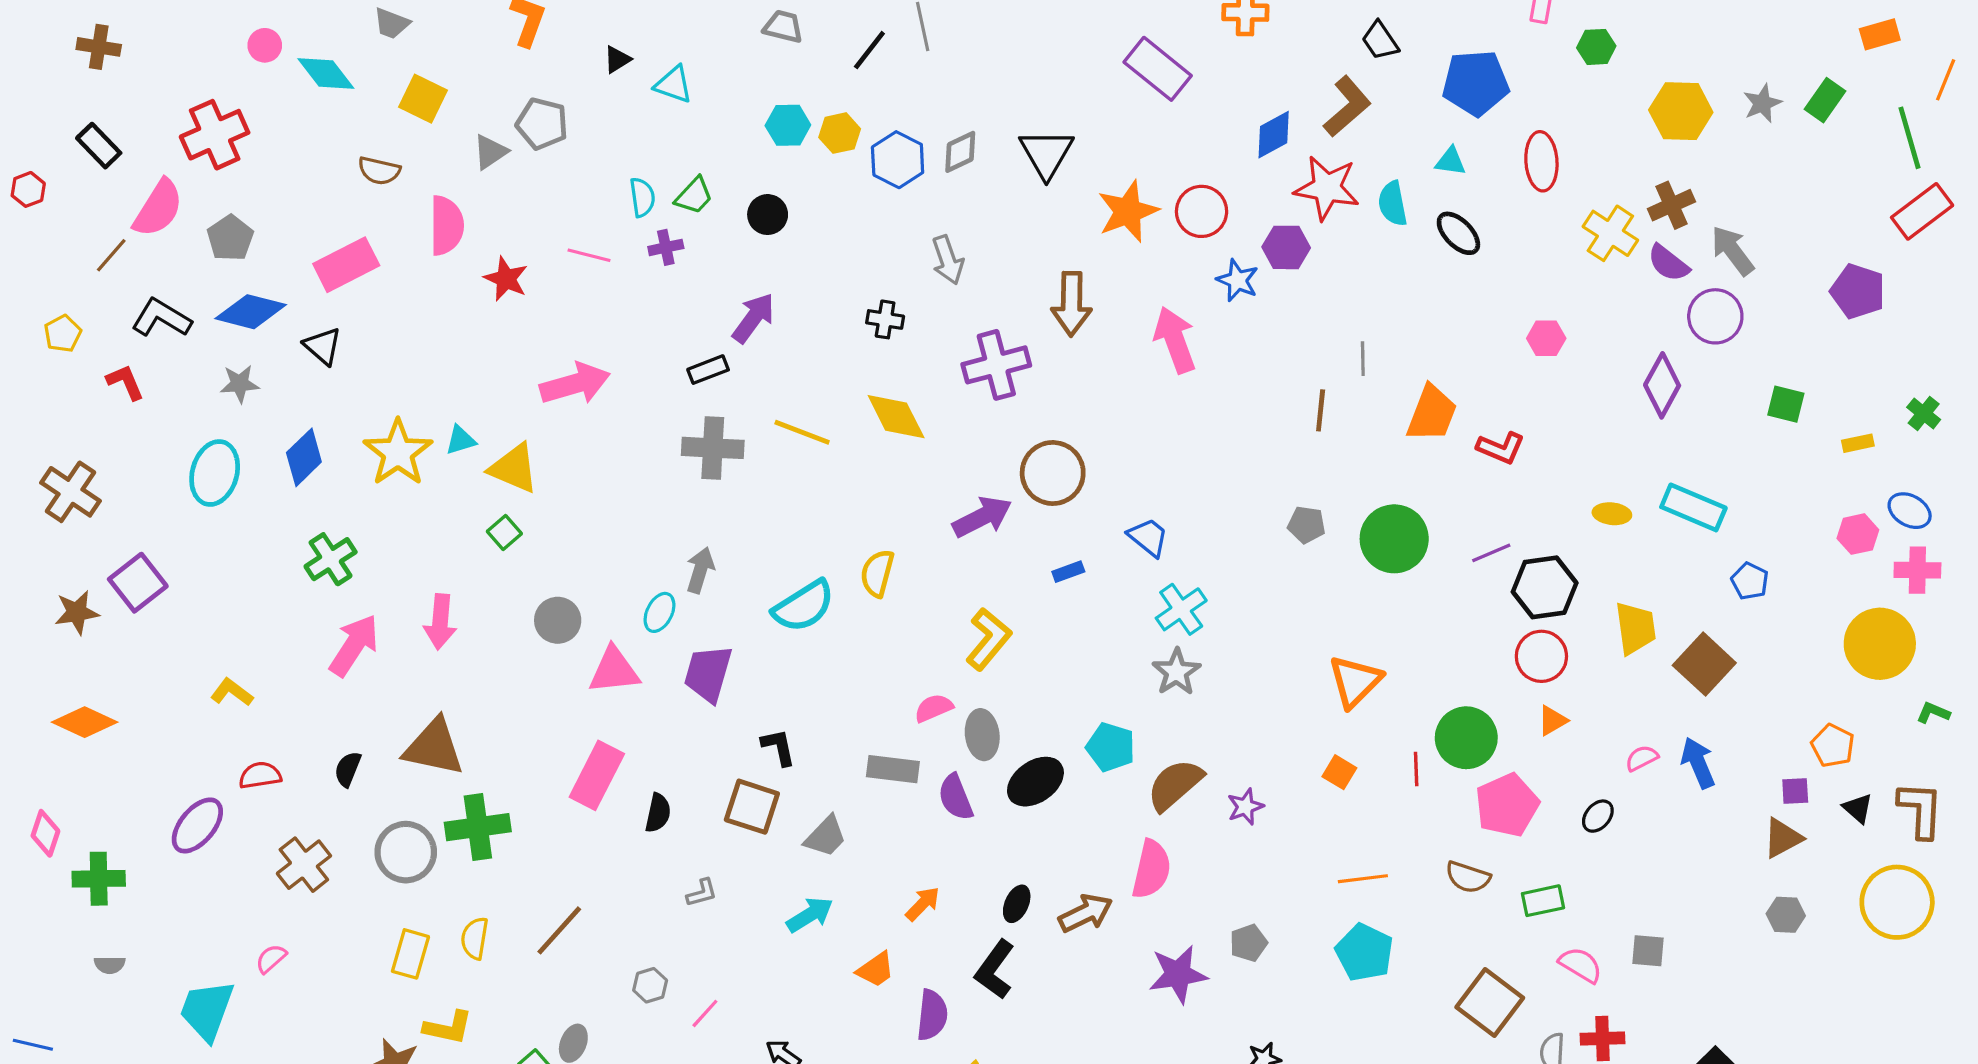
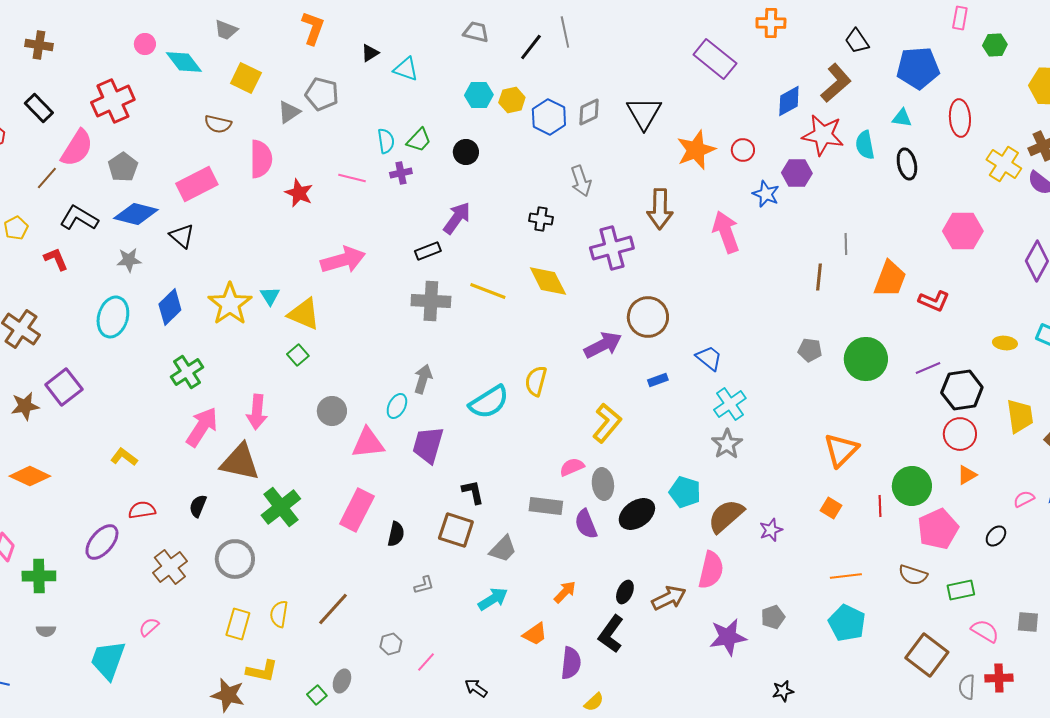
red circle: (1202, 211) -> (743, 150), size x0.7
black ellipse: (1458, 233) -> (907, 164), turned 32
pink hexagon: (1546, 338) -> (963, 231), size x1.6
cyan triangle: (461, 440) -> (270, 296), turned -45
brown triangle: (434, 747) -> (240, 462), moved
green cross: (478, 827) -> (281, 507), moved, turned -30

